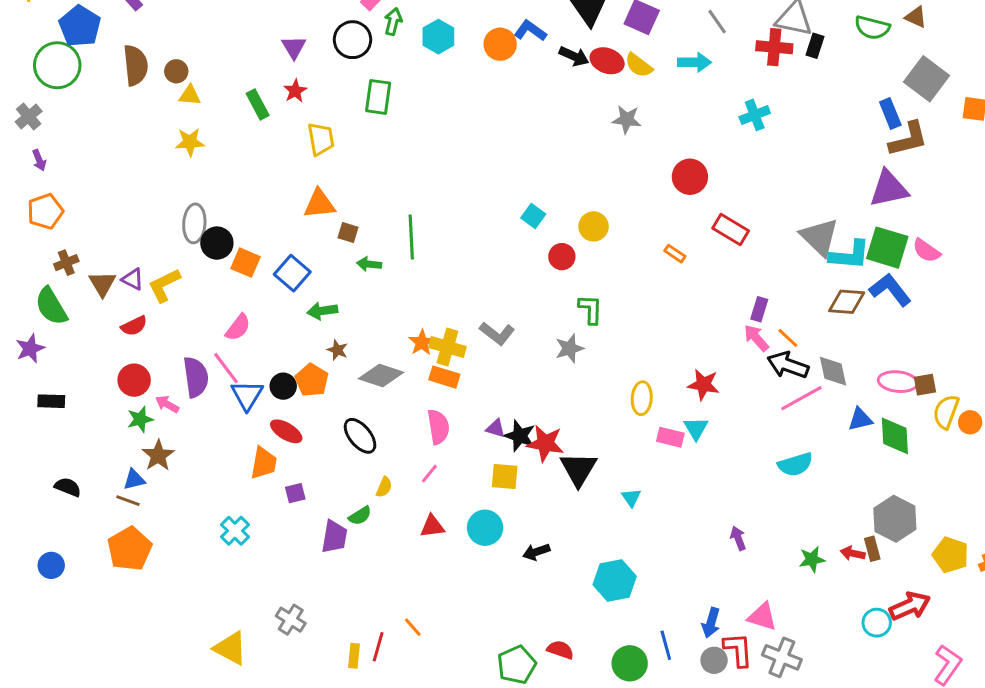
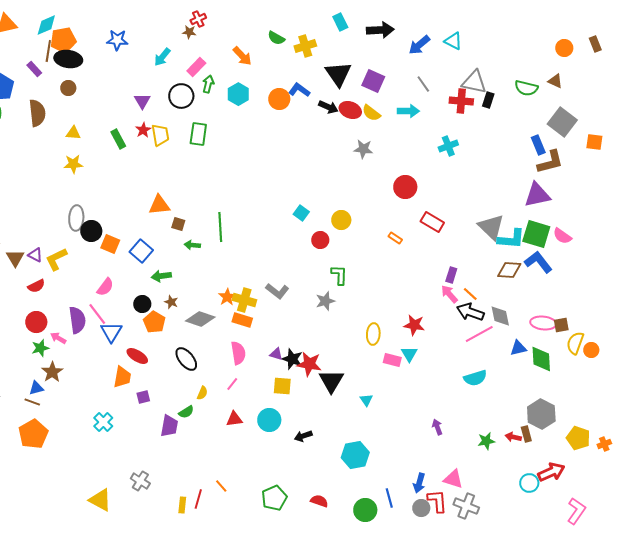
brown circle: (176, 71) -> (68, 88), moved
yellow trapezoid: (321, 139) -> (160, 135), moved
black circle: (283, 386) -> (142, 304), moved
green pentagon: (517, 665) -> (274, 498), moved

